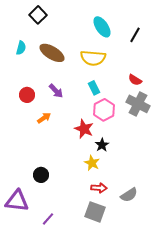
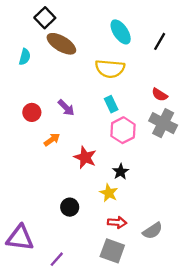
brown ellipse: (52, 53) -> (61, 44), moved
red star: (84, 129) -> (85, 157), moved
black circle: (41, 175) -> (70, 207), moved

